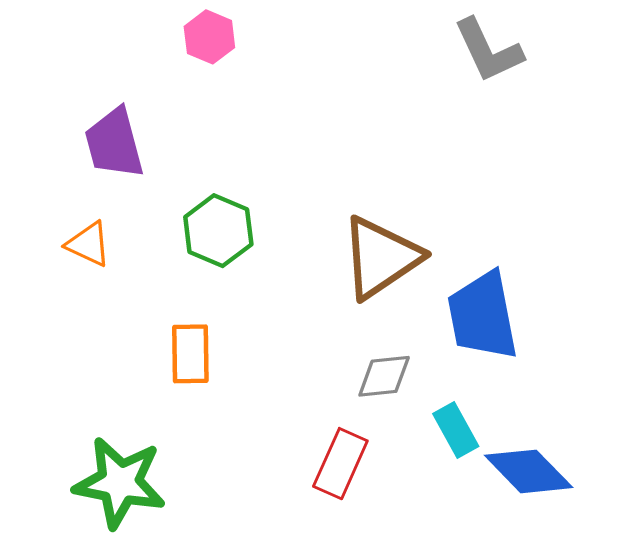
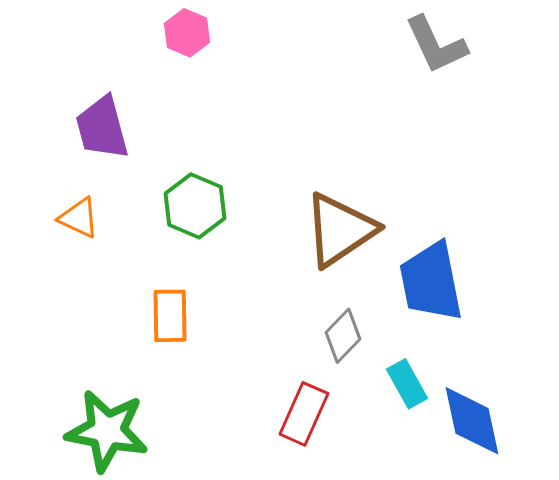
gray diamond: (384, 376) -> (343, 336), turned -40
blue diamond: (529, 471) -> (472, 421), turned 32

